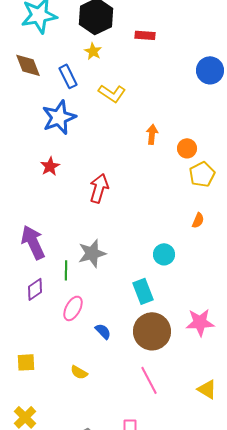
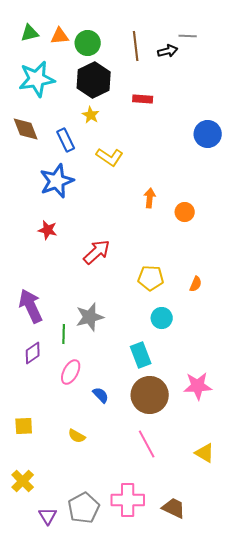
red star: (50, 166) -> (48, 230), turned -30
yellow pentagon: (202, 174) -> (151, 278), moved, turned 30
red arrow: (99, 188) -> (97, 252), turned 32

